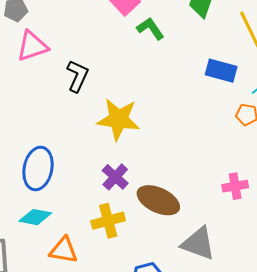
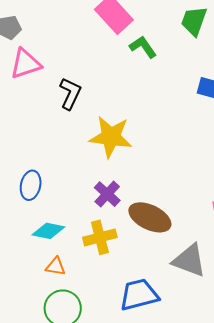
blue ellipse: (38, 169) -> (31, 185), size x0.7
cyan diamond: (35, 217) -> (48, 231), moved
orange triangle: (64, 250) -> (56, 266), size x0.7

